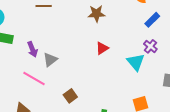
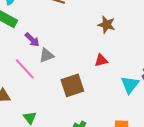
purple arrow: (32, 49) -> (32, 40), turned -42
brown square: (70, 96) -> (72, 85), moved, size x1.6

